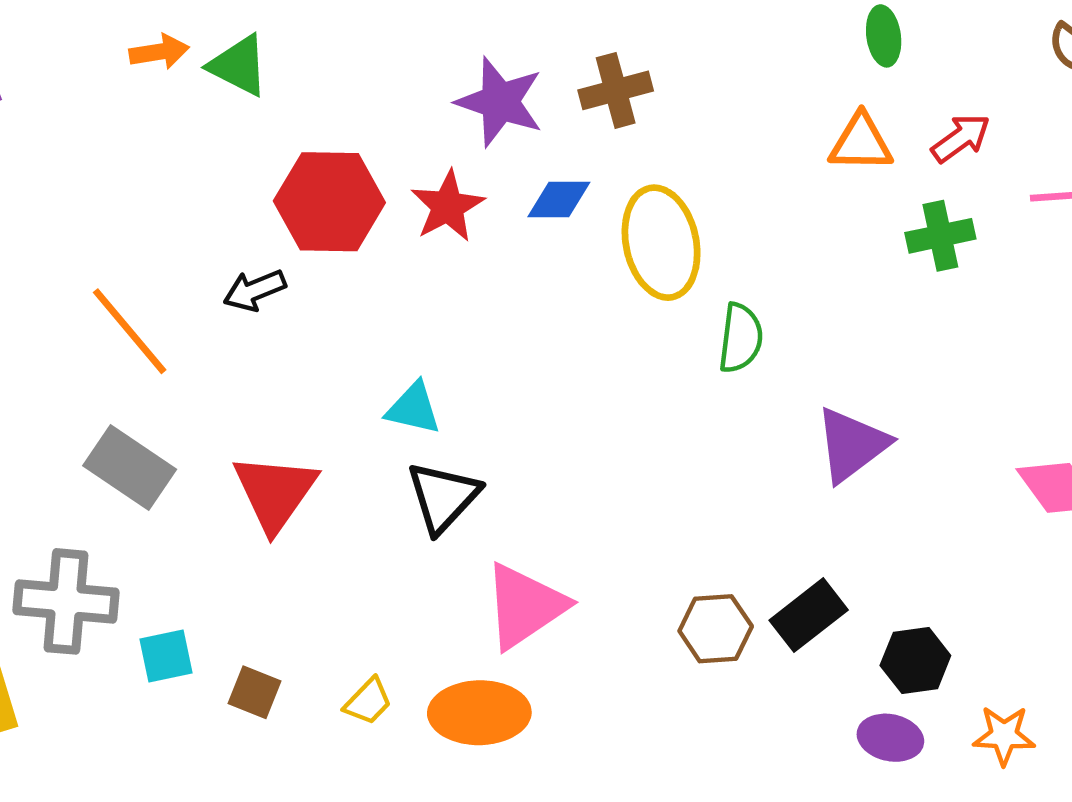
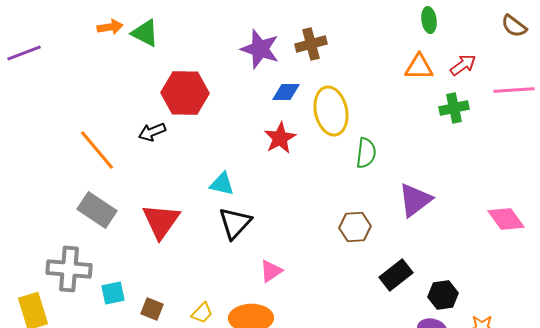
red star: (448, 206) -> (280, 138), moved
pink triangle: (525, 606) -> (271, 271), size x0.6
brown hexagon: (716, 629) -> (355, 227), moved

